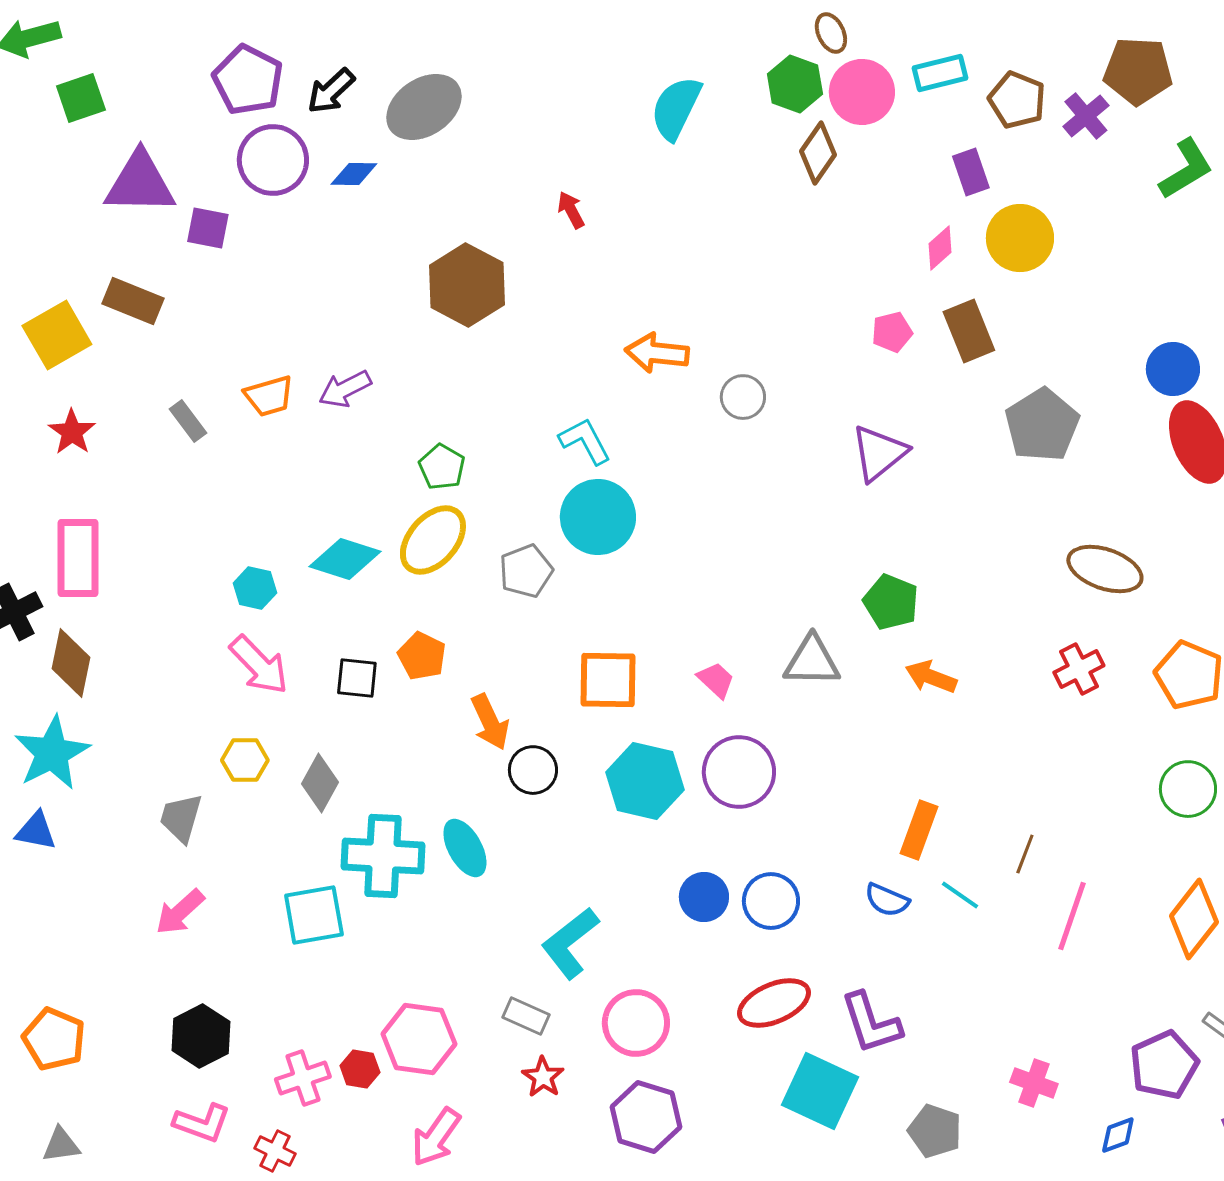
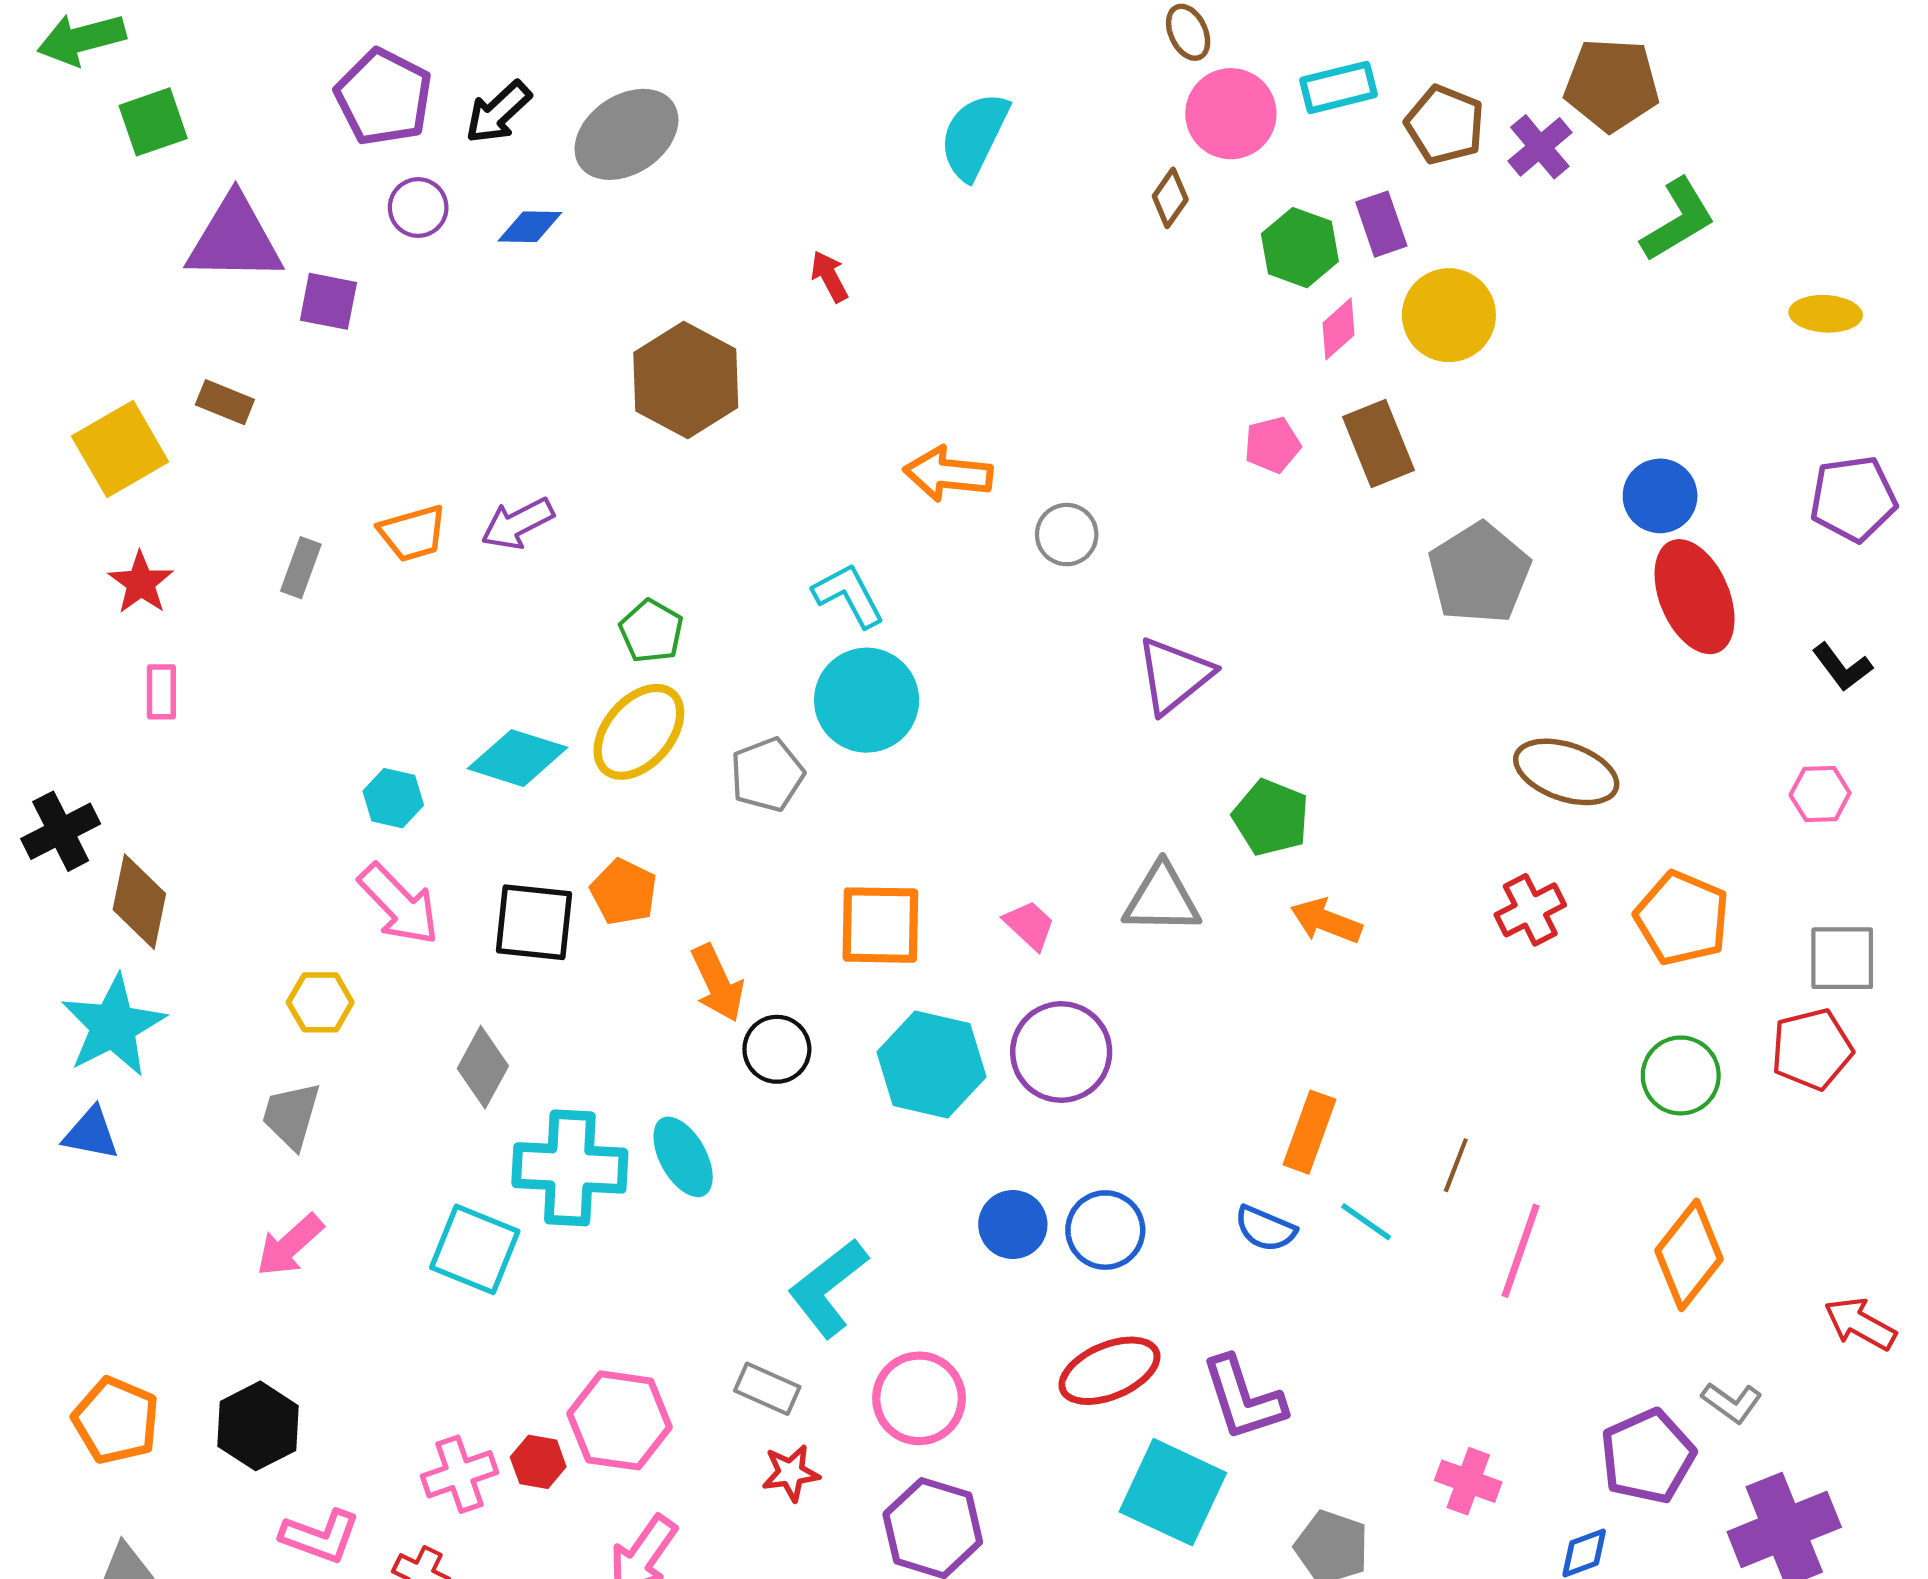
green hexagon: (795, 84) -> (1300, 248), moved
brown diamond: (818, 153) -> (1170, 198), size x0.7
purple circle: (273, 160) -> (418, 208), size x0.6
brown rectangle: (133, 301) -> (225, 402), size x0.7
gray rectangle: (188, 421) -> (301, 568), turned 57
purple triangle: (879, 453) -> (1174, 675), moved
pink rectangle: (78, 558) -> (161, 692), moved, size x0.5
black square: (357, 678) -> (534, 922), size x1.4
yellow hexagon: (245, 760) -> (320, 1002), moved
cyan square: (314, 915) -> (475, 1249), turned 32
black hexagon: (201, 1036) -> (258, 1426), moved
red star: (543, 1077) -> (791, 1473), turned 30

